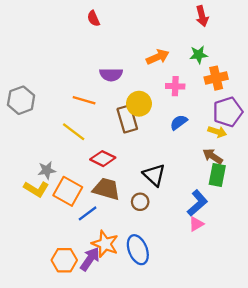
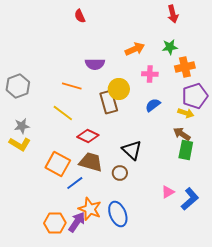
gray star: (47, 170) -> (22, 126), moved
yellow L-shape: (36, 189) -> (20, 144), moved
blue L-shape: (197, 203) -> (190, 199), moved

